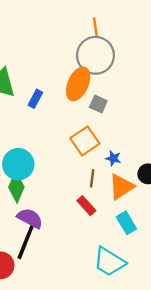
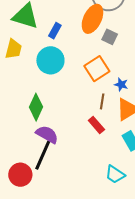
cyan circle: (18, 164) -> (50, 60), moved
cyan trapezoid: (109, 262) -> (115, 174), size x0.7

